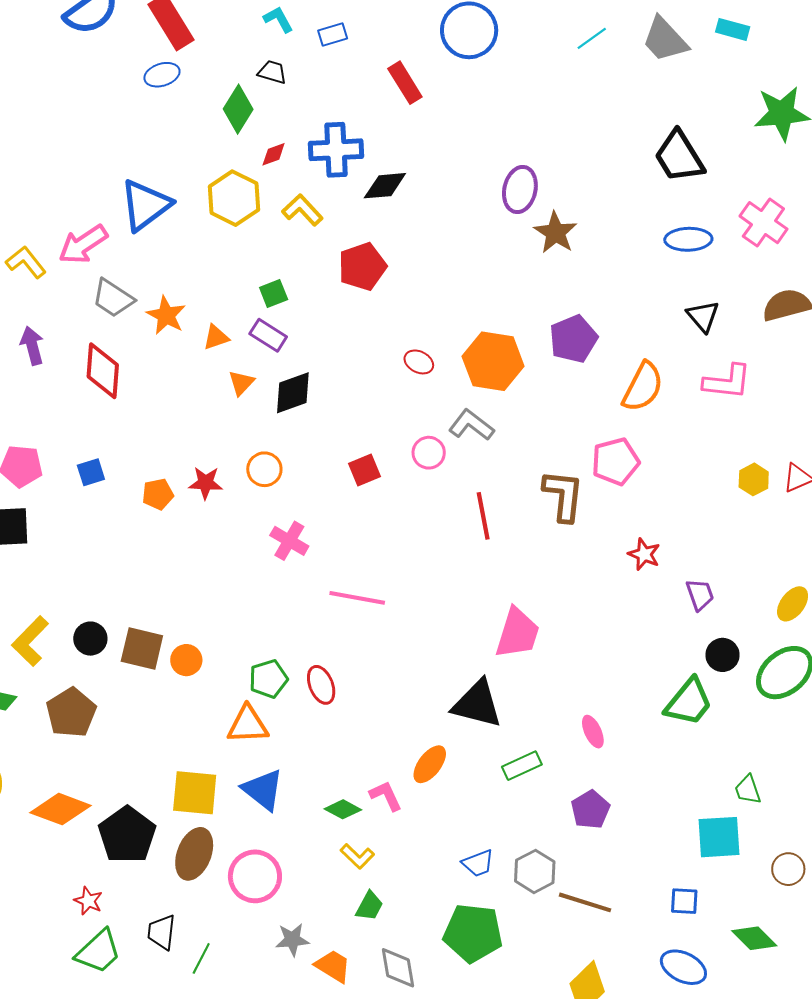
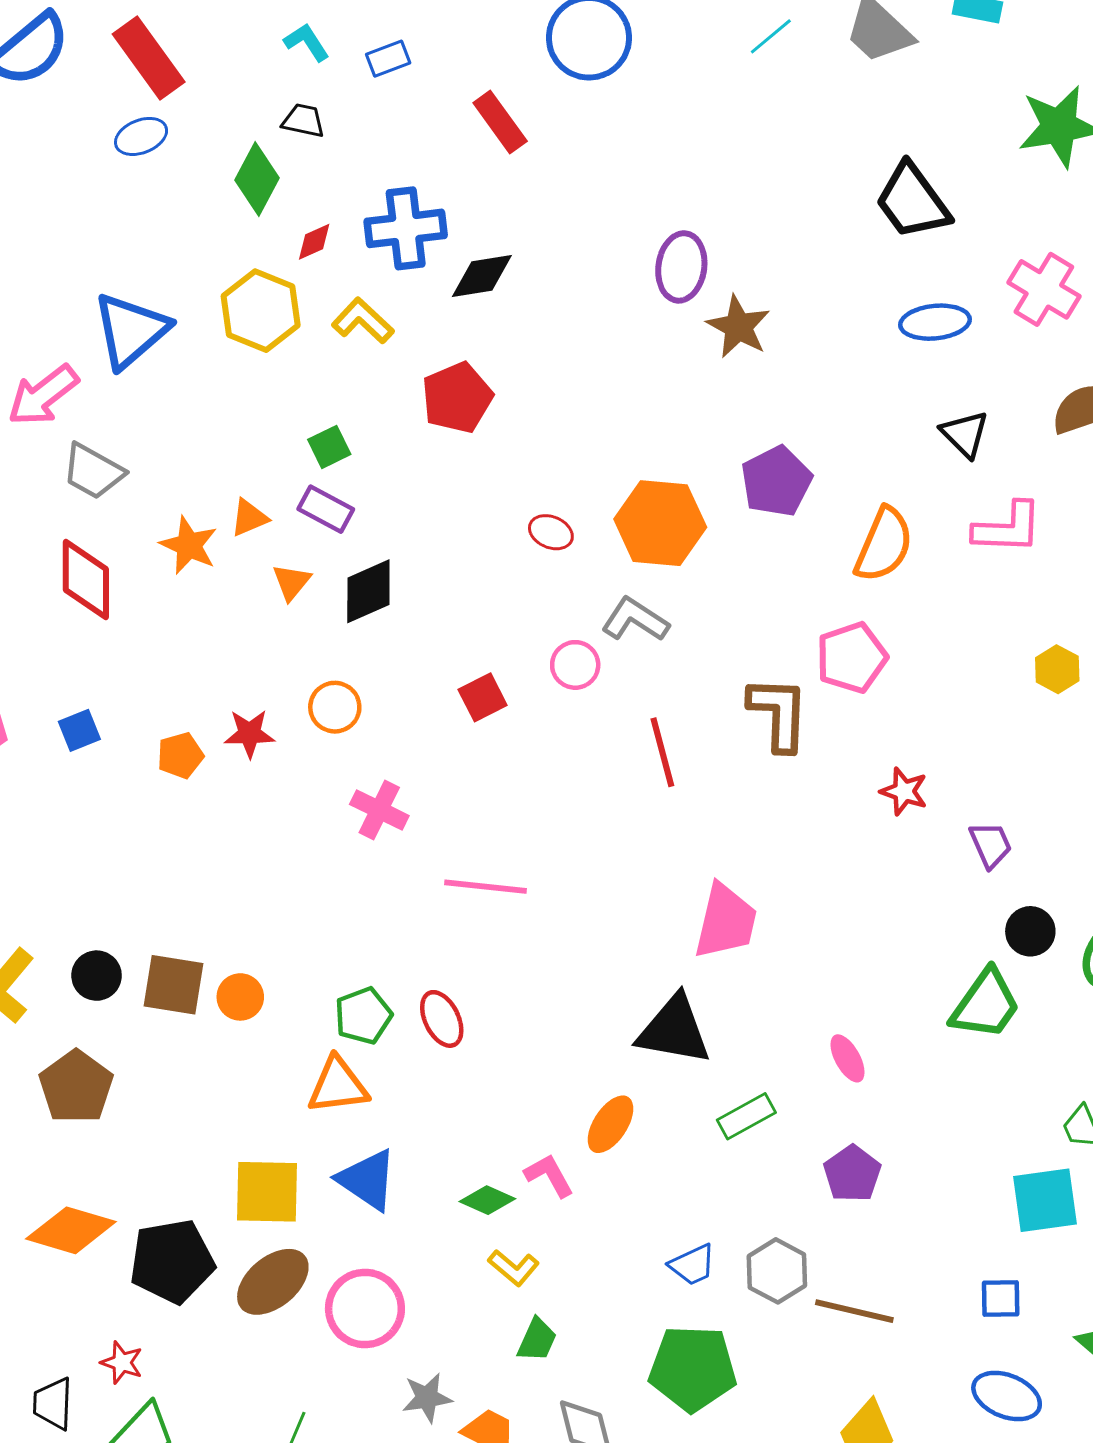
orange star: (166, 315) -> (189, 545), moved
black pentagon: (127, 835) -> (172, 1261), turned 30
brown ellipse: (194, 854) -> (273, 1282), turned 33
black trapezoid: (162, 932) -> (53, 1404), moved

